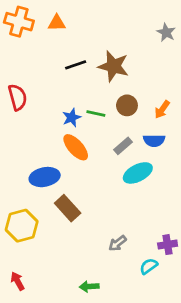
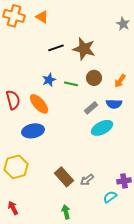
orange triangle: (57, 23) -> (42, 17), turned 32
red semicircle: (18, 97) -> (13, 100), moved
blue star: (72, 118) -> (49, 80), moved
orange ellipse: (76, 147) -> (39, 104), moved
brown rectangle: (68, 208) -> (64, 177), moved
green arrow: (89, 286) -> (66, 212), turned 80

